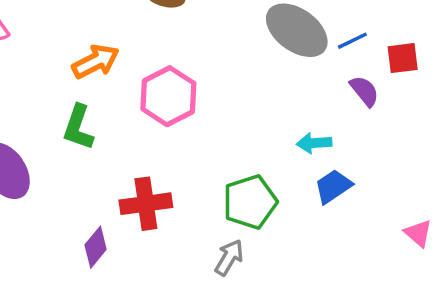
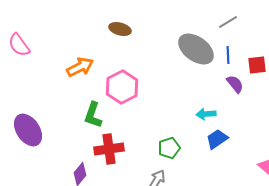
blue line: (352, 41) -> (228, 55), turned -66
green L-shape: (78, 127) -> (93, 115), moved
green pentagon: (250, 202) -> (169, 148), size x0.7

